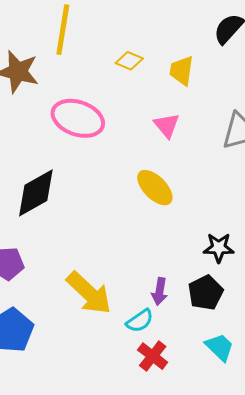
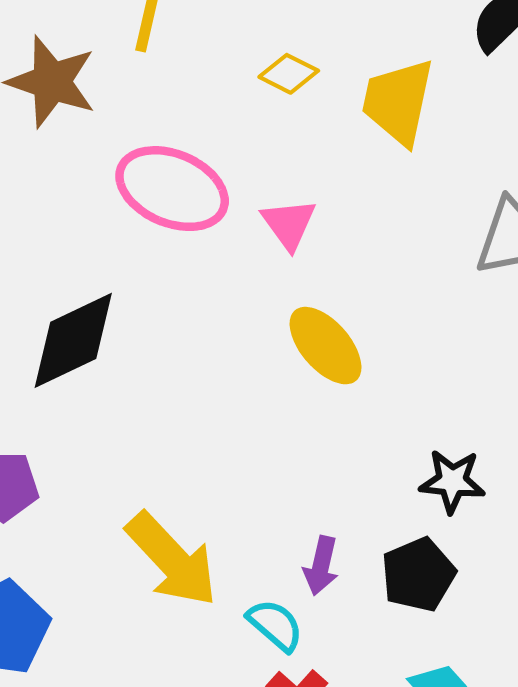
yellow trapezoid: (182, 71) -> (398, 102), size x1.4
pink triangle: (167, 125) -> (289, 224), moved
cyan semicircle: (140, 321) -> (275, 625), turned -108

